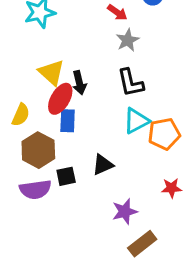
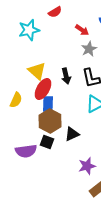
black arrow: (79, 83) -> (66, 76), moved
brown hexagon: (38, 150) -> (50, 121), moved
black square: (66, 176) -> (47, 142), turned 32

